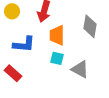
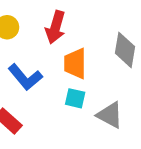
blue L-shape: (24, 44) -> (25, 77), turned 45

